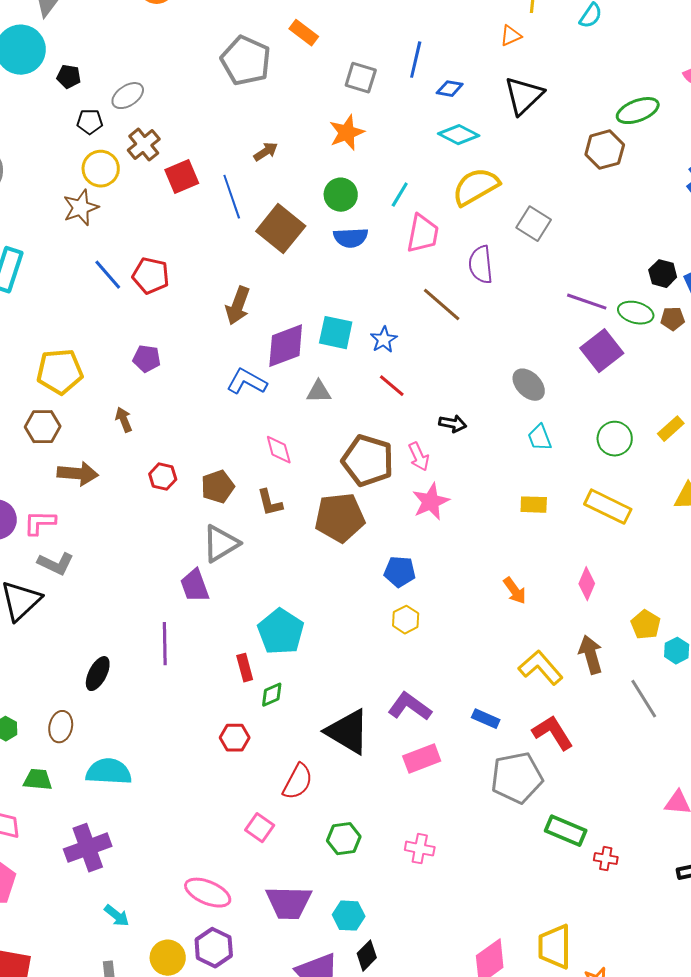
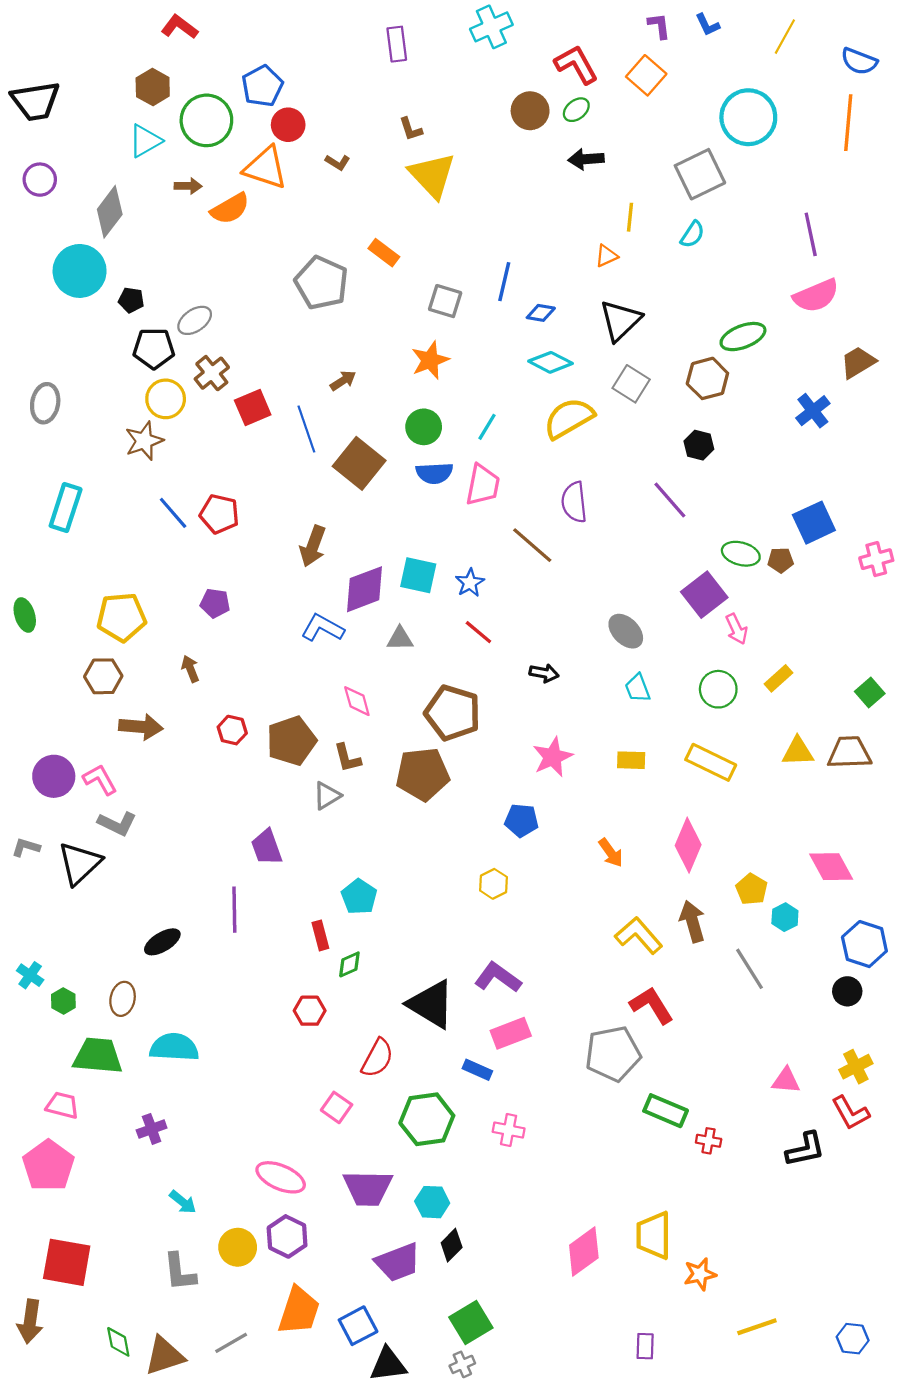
black pentagon: (90, 122) -> (154, 348), size x1.5
gray square: (534, 224) -> (631, 384), moved
pink trapezoid: (423, 234) -> (483, 485), moved
black hexagon: (663, 274) -> (699, 445), moved
purple line: (587, 302) -> (670, 500), moved, turned 30
pink arrow: (419, 457) -> (737, 629), moved
brown pentagon: (218, 487) -> (291, 741), size x1.4
pink star: (431, 502) -> (553, 757), moved
pink L-shape: (40, 523) -> (100, 780), turned 60
gray triangle: (221, 544) -> (327, 796), moved, size x0.7
blue pentagon: (400, 572) -> (521, 820), moved
pink diamond: (587, 584) -> (688, 845), size x1.5
cyan pentagon: (281, 632) -> (359, 897), size x0.7
black ellipse: (98, 674) -> (162, 942), turned 32
blue rectangle: (486, 719) -> (477, 1070), moved
green trapezoid: (38, 780) -> (98, 1056), size x1.6
green hexagon: (344, 839) -> (427, 1119), size x1.5
purple cross: (88, 848) -> (152, 1129), size x0.6

